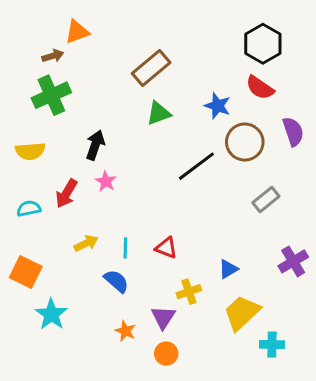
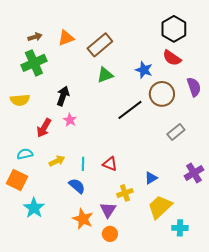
orange triangle: (77, 32) -> (66, 38), moved
cyan semicircle: (29, 209) -> (25, 154), moved
orange star: (125, 331) -> (83, 219), size x1.5

